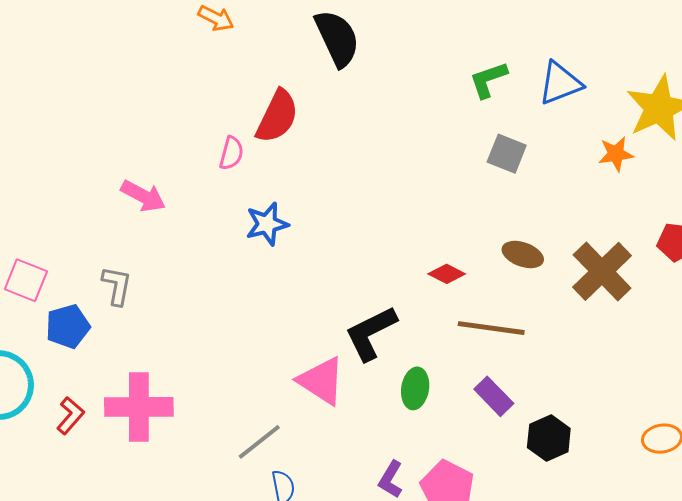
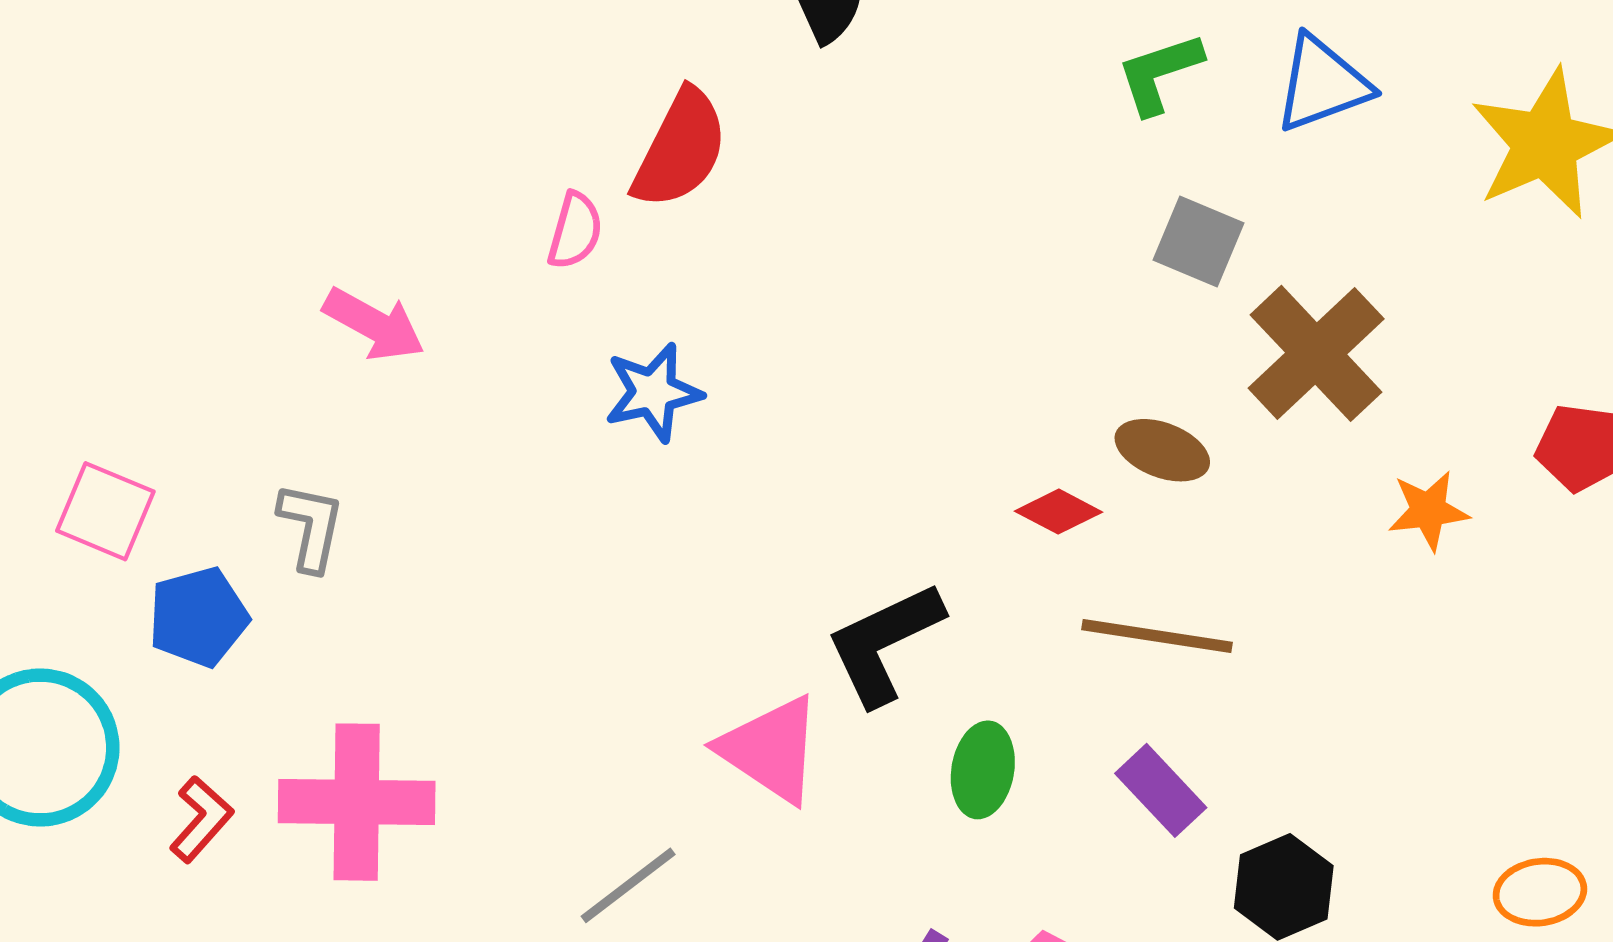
orange star: (616, 154) -> (1428, 511), moved
brown ellipse: (523, 255) -> (1162, 450), moved
brown cross: (602, 271) -> (1316, 353), moved

